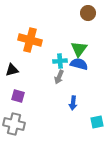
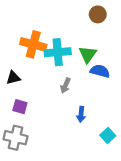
cyan cross: (60, 61) -> (58, 52), moved, size x1.6
blue semicircle: (79, 64) -> (100, 71), moved
cyan square: (97, 122) -> (108, 135), turned -32

